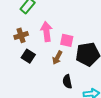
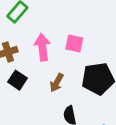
pink square: (67, 40) -> (74, 44), moved

